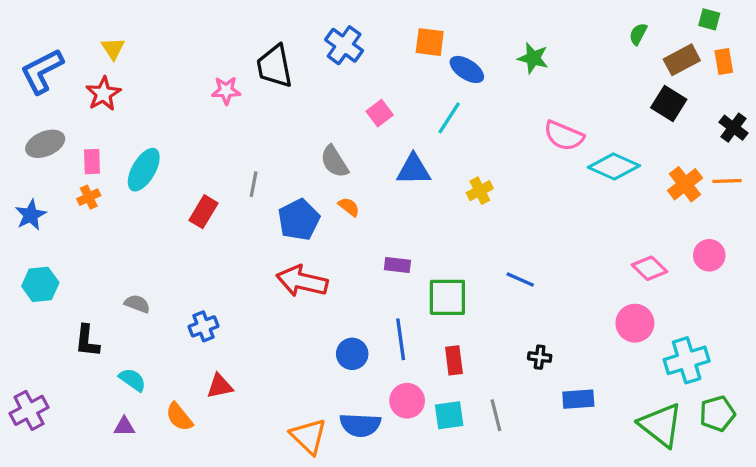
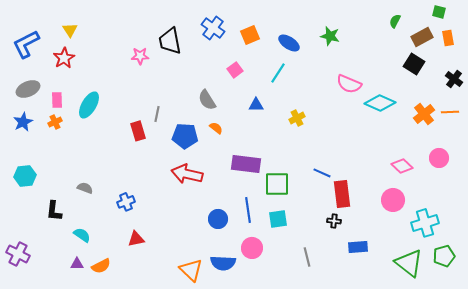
orange square: (430, 42) -> (250, 35), moved, turned -30
blue triangle: (414, 170) -> (256, 105), size x0.7
red rectangle: (203, 212) -> (138, 131), moved, turned -48
blue star: (31, 215) -> (23, 122), moved
blue pentagon: (299, 220) -> (185, 136), turned 30
purple rectangle: (397, 265) -> (246, 164), size x1.8
red rectangle: (454, 360) -> (342, 194), moved, size x1.5
purple cross: (29, 410) -> (18, 254), turned -35
cyan square: (449, 415) -> (278, 219), moved
orange semicircle: (179, 417) -> (101, 266), moved, turned -78

